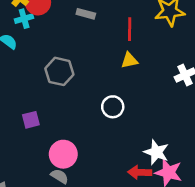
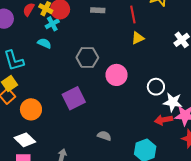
white circle: (113, 107) -> (156, 87), moved
purple square: (31, 120) -> (74, 98), size x1.6
pink circle: (63, 154) -> (117, 75), moved

